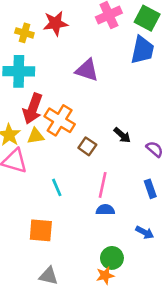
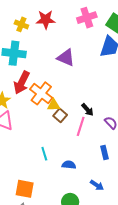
yellow triangle: (36, 136) -> (54, 105), moved
pink line: (103, 185) -> (81, 126), moved
cyan line: (57, 187) -> (44, 154), moved
orange square: (41, 230) -> (25, 189), moved

